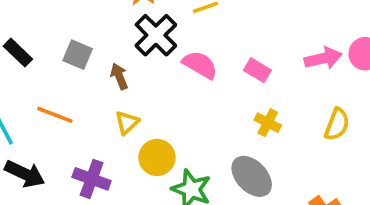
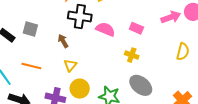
black cross: (156, 35) -> (80, 16), turned -30
gray square: (78, 55) -> (30, 29), moved
yellow cross: (268, 123) -> (132, 55), moved
yellow circle: (157, 157) -> (80, 89), moved

